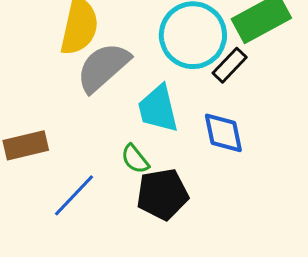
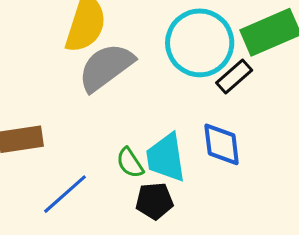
cyan trapezoid: (158, 109) -> (166, 158), moved
black pentagon: (162, 194) -> (154, 201), size x0.7

